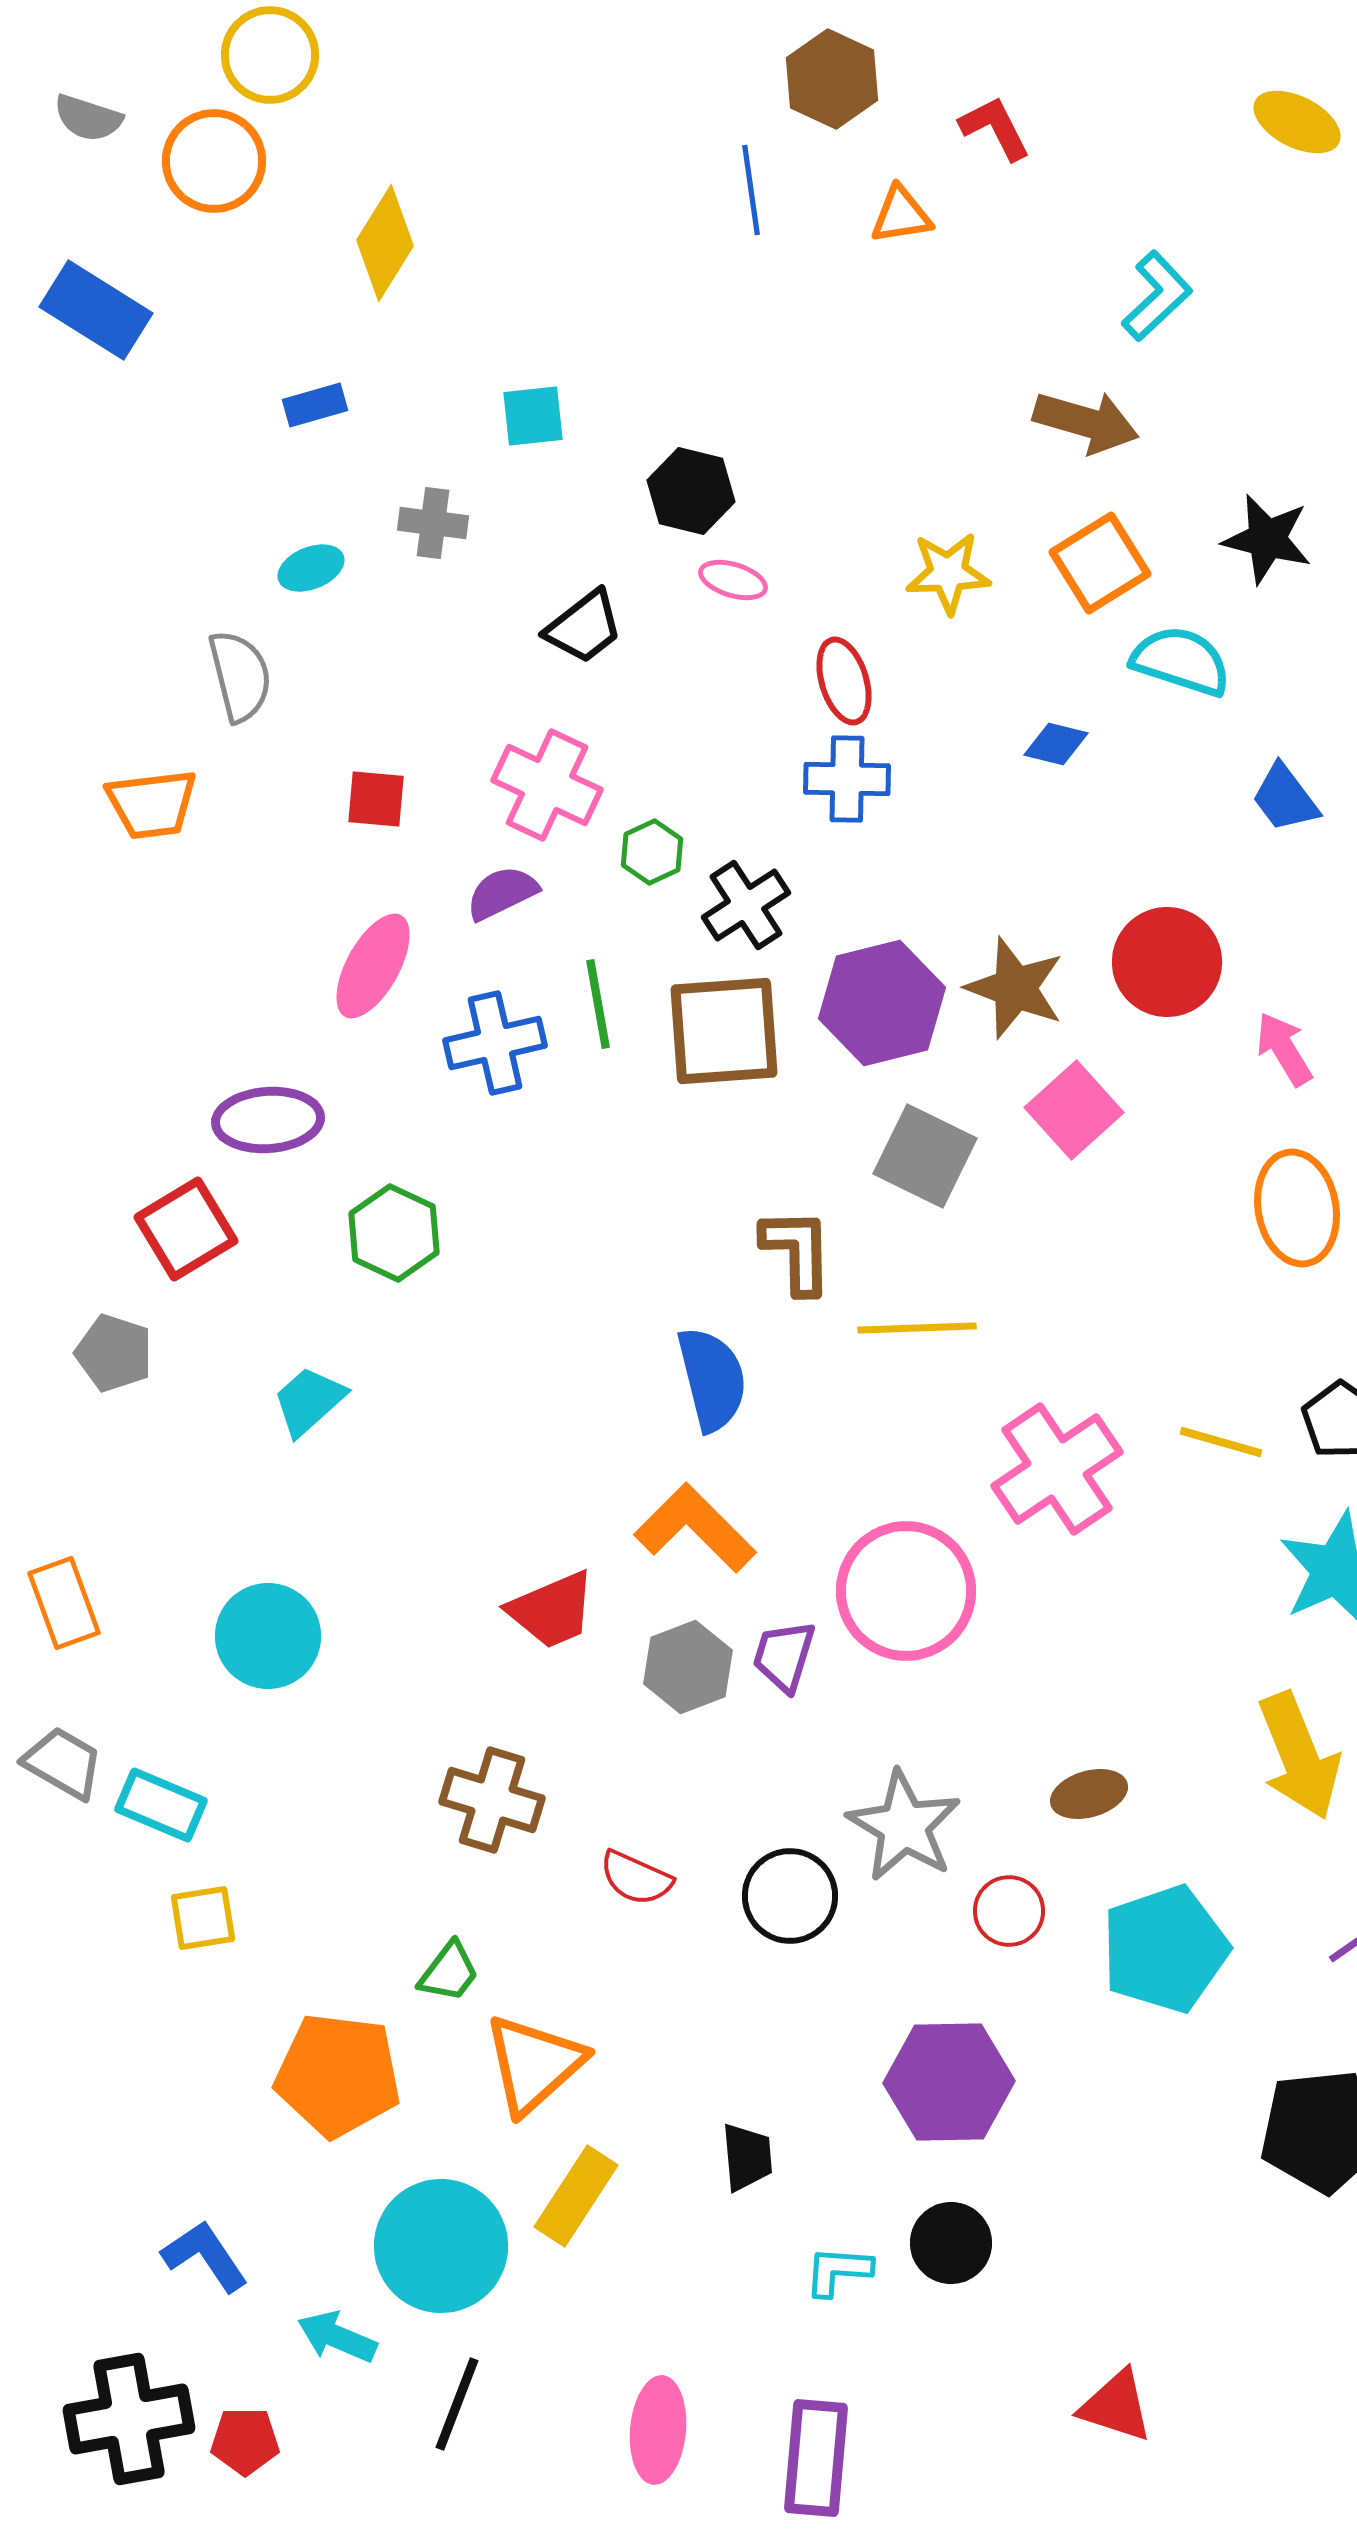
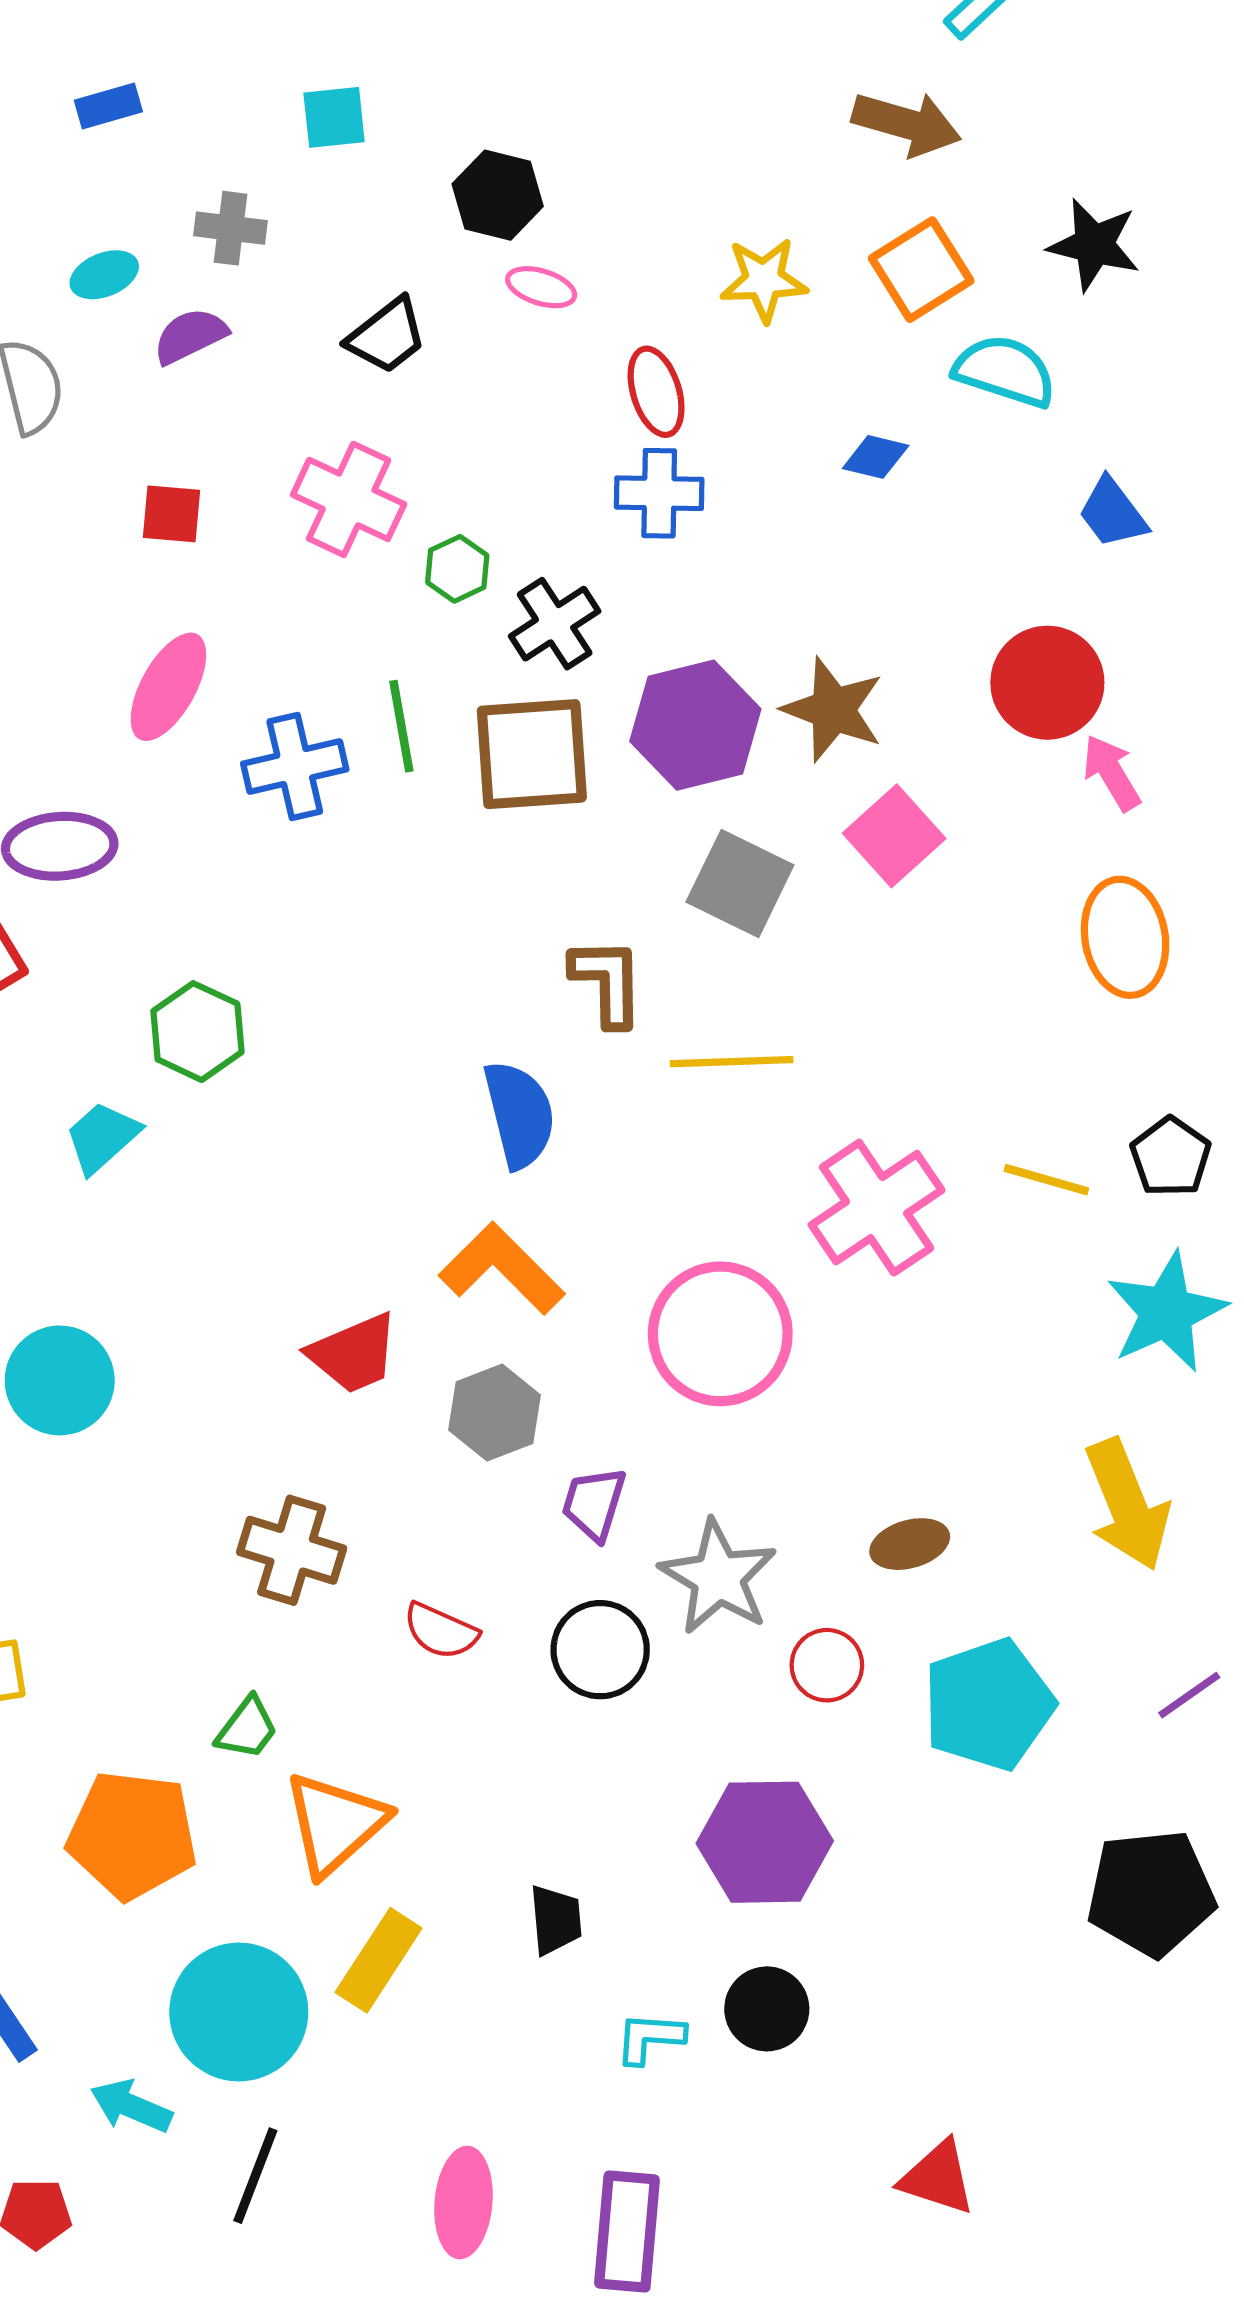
purple semicircle: (502, 893) -> (190, 336), moved
red circle: (1167, 962) -> (1047, 683), moved
green hexagon: (394, 1233) -> (197, 1032), moved
purple trapezoid: (784, 1656) -> (594, 1504), moved

